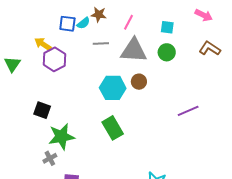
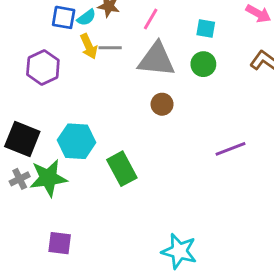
yellow arrow: (43, 44) -> (89, 46), moved, turned -150
cyan hexagon: (113, 88) -> (77, 141), moved
black square: (42, 110) -> (22, 139), size x1.4
gray cross: (50, 158) -> (20, 179), moved

